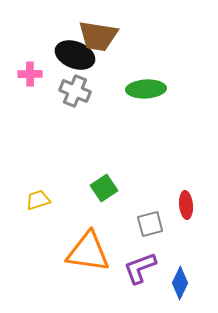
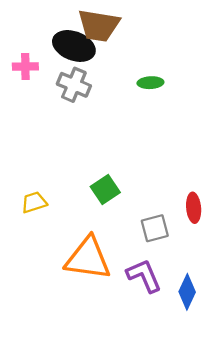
green ellipse: (146, 89) -> (150, 83), size x0.6
purple L-shape: (140, 268) -> (144, 276), turned 87

